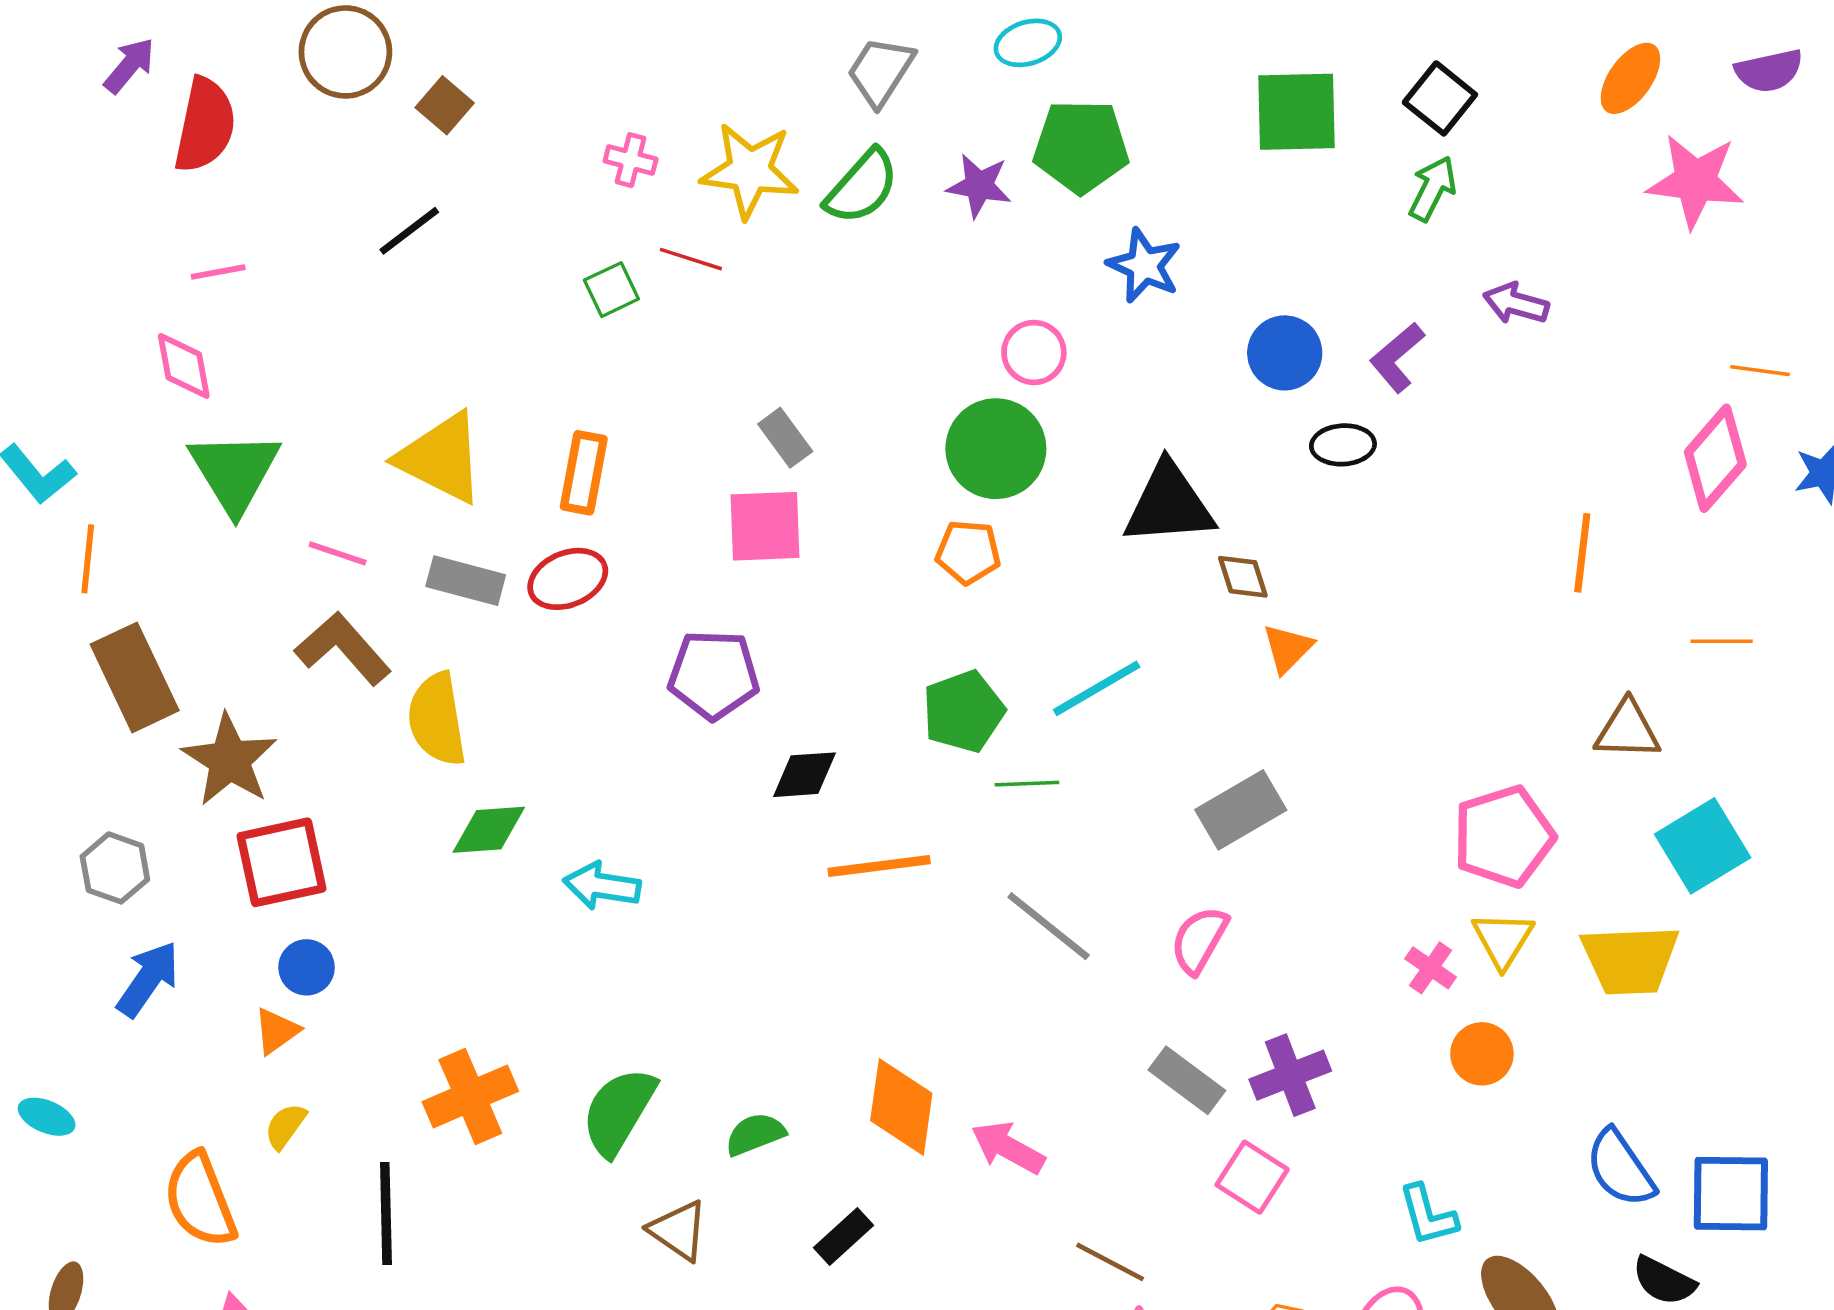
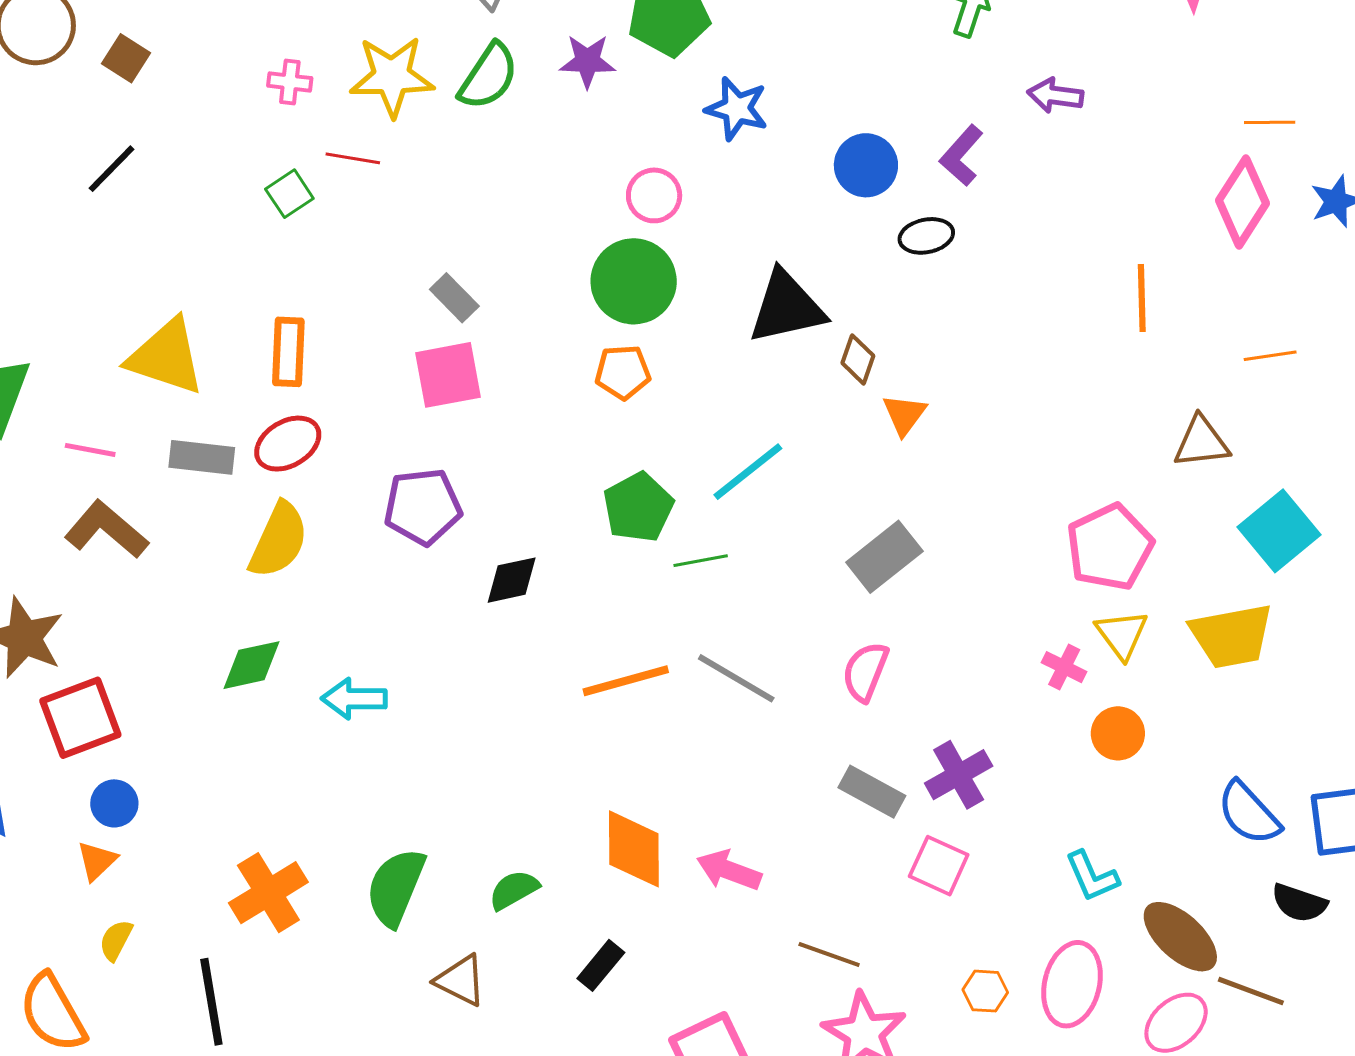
brown diamond: (1243, 577) -> (858, 359), turned 45
yellow semicircle: (437, 719) -> (279, 540), moved, turned -138
orange line: (879, 866) -> (626, 681), moved

